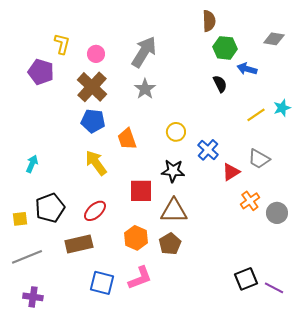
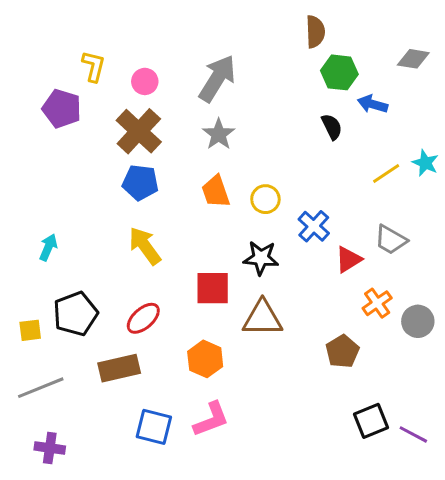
cyan star: (282, 108) -> (425, 163), turned -30
orange trapezoid: (127, 139) -> (216, 192), moved
brown pentagon: (170, 244) -> (342, 351), moved

